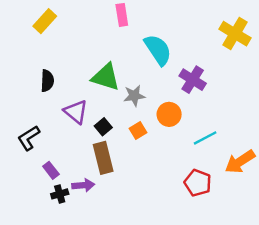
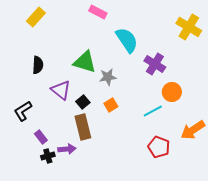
pink rectangle: (122, 15) -> (98, 12), turned -54
orange circle: (169, 114) -> (172, 92), moved
cyan line: (205, 138) -> (153, 111), moved

